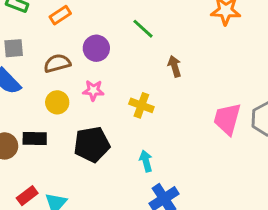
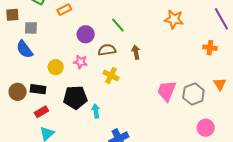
brown semicircle: (57, 63) -> (107, 50), moved
cyan arrow: (146, 161) -> (96, 111), moved
red rectangle: (27, 196) -> (41, 112), moved

